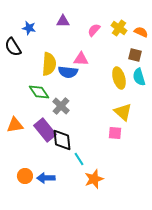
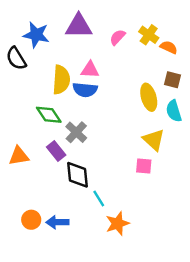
purple triangle: (63, 21) -> (79, 26), size x1.6
blue star: (29, 28) -> (36, 35), size x1.5
orange semicircle: (141, 32) -> (169, 47), moved
brown square: (135, 55) -> (172, 80), moved
pink triangle: (81, 59) -> (90, 70), moved
cyan semicircle: (139, 77) -> (174, 111), moved
purple rectangle: (45, 130) -> (56, 151), moved, size x0.7

